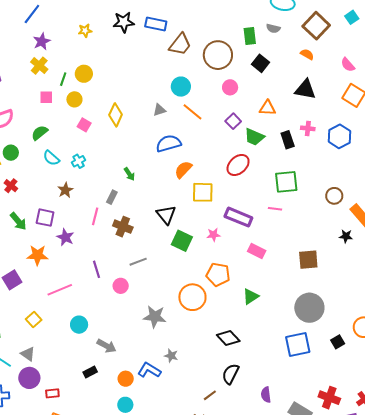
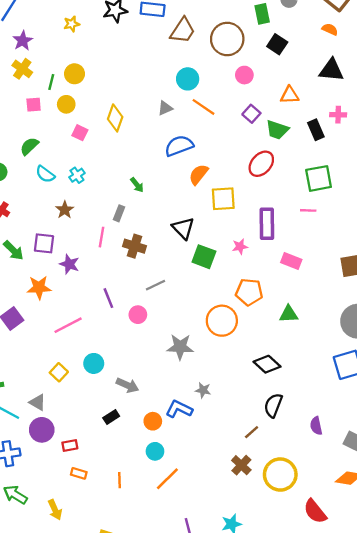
purple rectangle: (238, 217) -> (267, 224), turned 72
green triangle: (251, 296) -> (289, 314), turned 36
yellow square: (34, 320) -> (59, 372), moved

